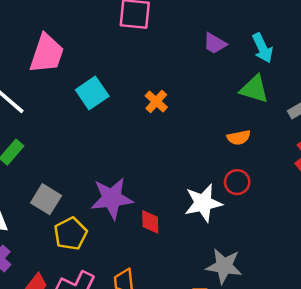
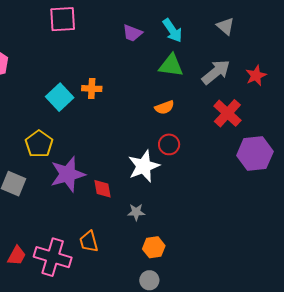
cyan square: (92, 93) -> (60, 97), moved
orange cross: (156, 101) -> (92, 89), turned -30
yellow pentagon: (71, 234) -> (39, 144), moved
gray star: (224, 266) -> (136, 212), moved, size x0.6

